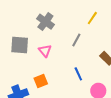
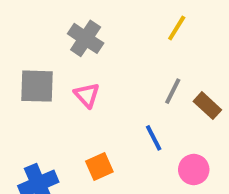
gray line: (76, 40) -> (173, 91), moved
orange square: (41, 81) -> (99, 166), moved

